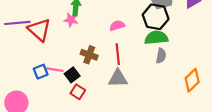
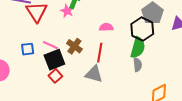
green semicircle: (156, 38) -> (138, 48), turned 95
gray semicircle: (161, 56) -> (138, 65), turned -32
pink line: (55, 70) -> (50, 45), moved
black square: (72, 75) -> (54, 60), size x1.5

